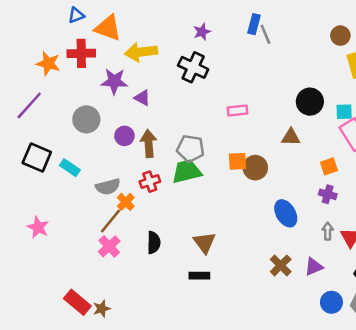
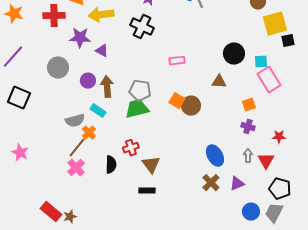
orange star: (48, 64) -> (14, 14), moved
orange square: (237, 161) -> (177, 101), turned 35
cyan rectangle: (70, 168) -> (98, 111), moved
red cross: (150, 182) -> (131, 148), moved
blue ellipse: (286, 213) -> (215, 156), moved

